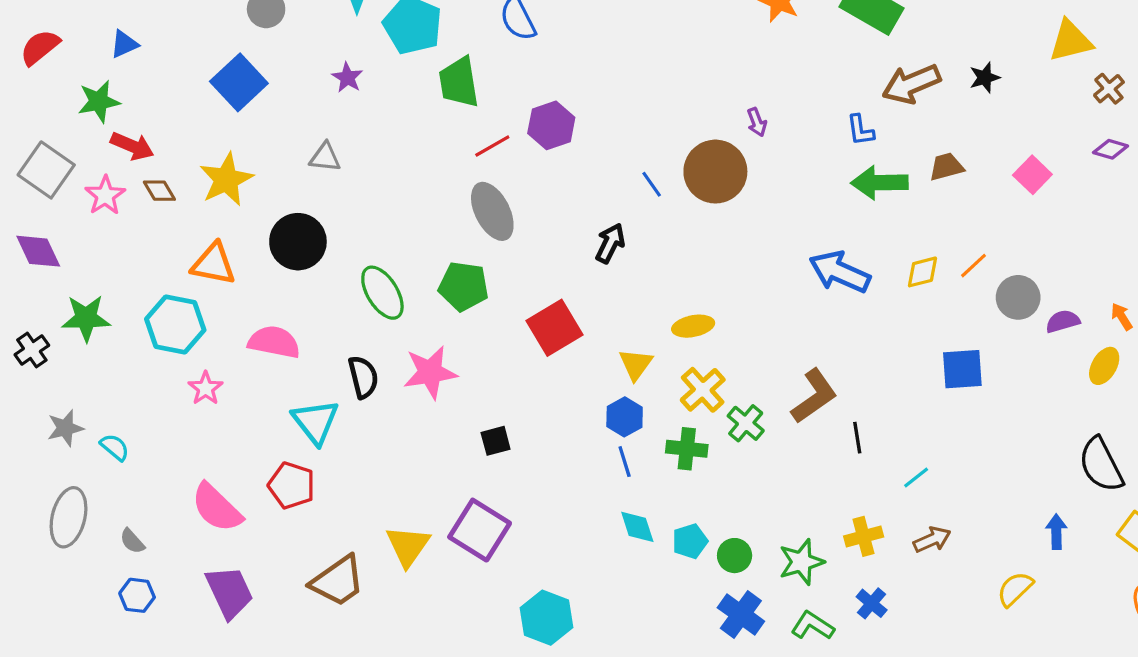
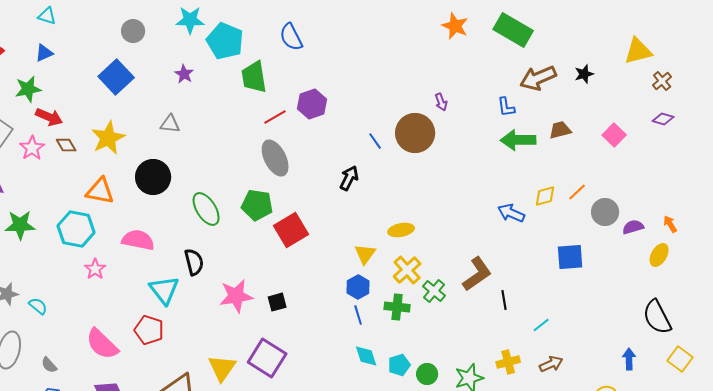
blue arrow: (840, 272) -> (511, 213), moved, size x0.7
red square: (554, 328) -> (291, 230), moved
pink star: (430, 372) -> (236, 296), moved

